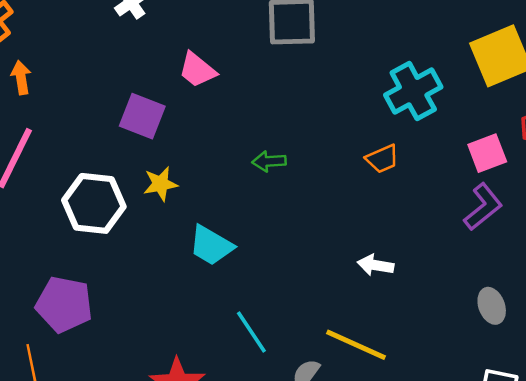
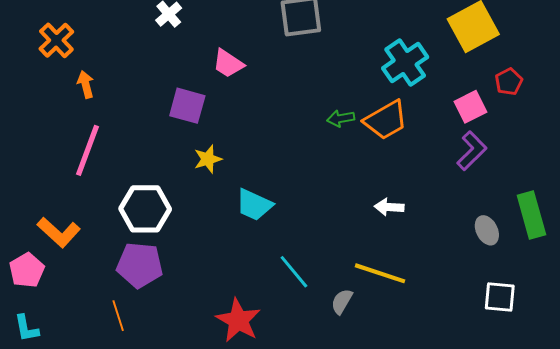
orange trapezoid: (382, 159) -> (386, 120), size x1.6
green arrow: (269, 161) -> (341, 118), moved
white hexagon: (94, 203) -> (145, 209), moved

